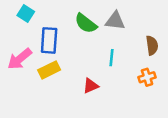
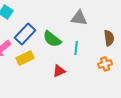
green semicircle: (86, 23) -> (52, 39), moved
blue rectangle: (49, 40) -> (25, 34), turned 40

